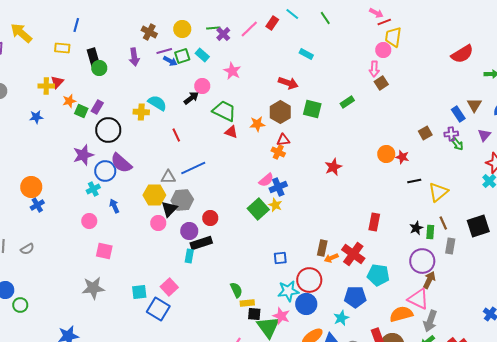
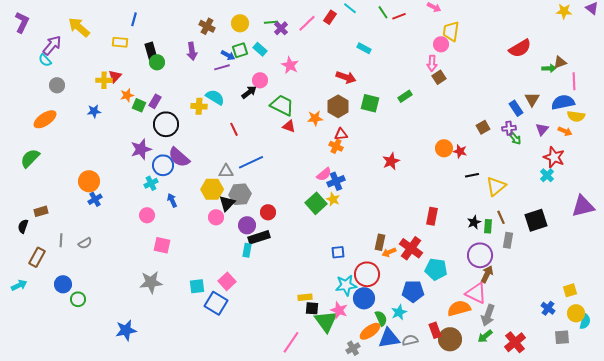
red line: (384, 22) -> (399, 16), moved
purple line: (164, 51) -> (222, 67), moved
green semicircle: (236, 290) -> (381, 318), moved

